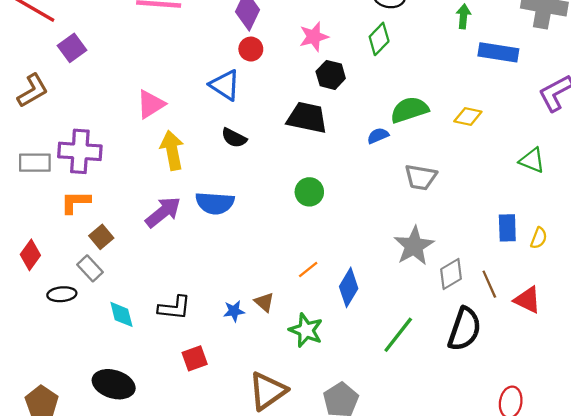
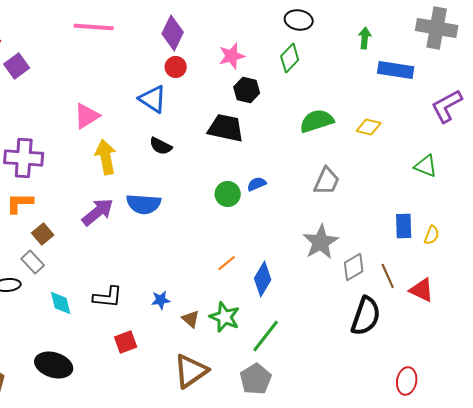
blue semicircle: (378, 136) -> (257, 184), moved
gray trapezoid: (421, 177) -> (327, 181), turned -76
brown triangle: (264, 302) -> (191, 319), moved
green line: (398, 335) -> (266, 336), moved

